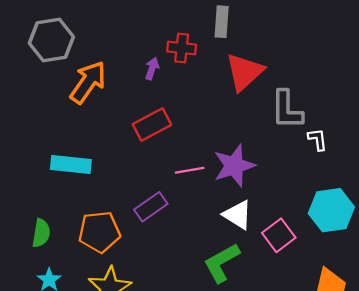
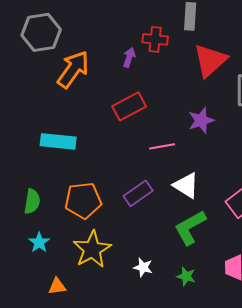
purple star: (234, 166) -> (201, 120), moved, size x0.7
purple rectangle: (151, 207) -> (138, 193), moved
white triangle: (238, 215) -> (186, 185), moved

